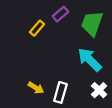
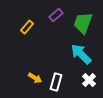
yellow rectangle: (37, 28) -> (27, 27), moved

